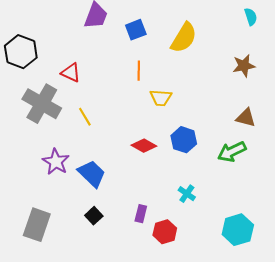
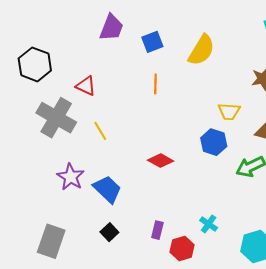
yellow trapezoid: (161, 98) -> (229, 111), moved
blue hexagon: (184, 140) -> (214, 142), moved
cyan cross: (187, 194) -> (209, 224), moved

